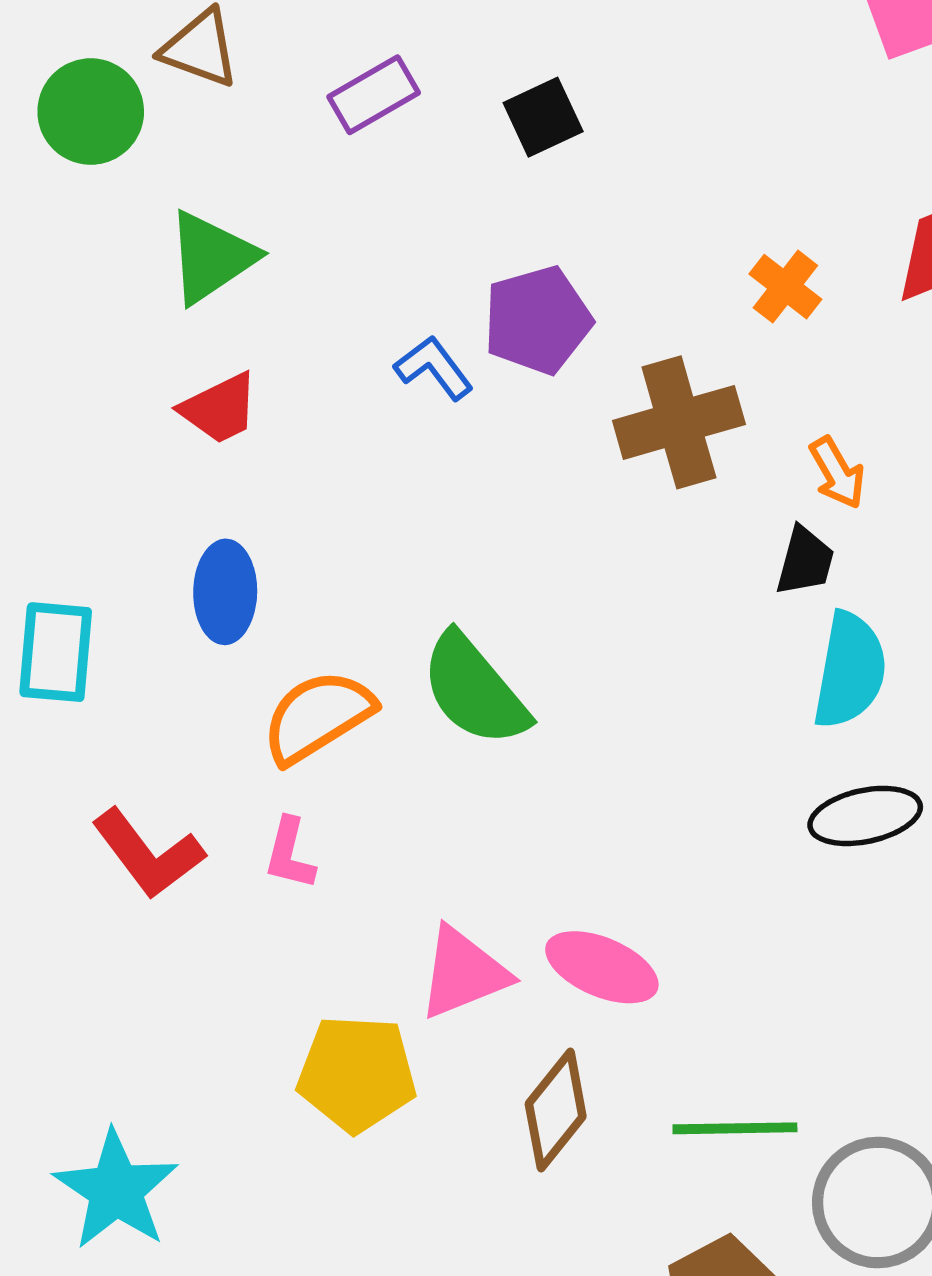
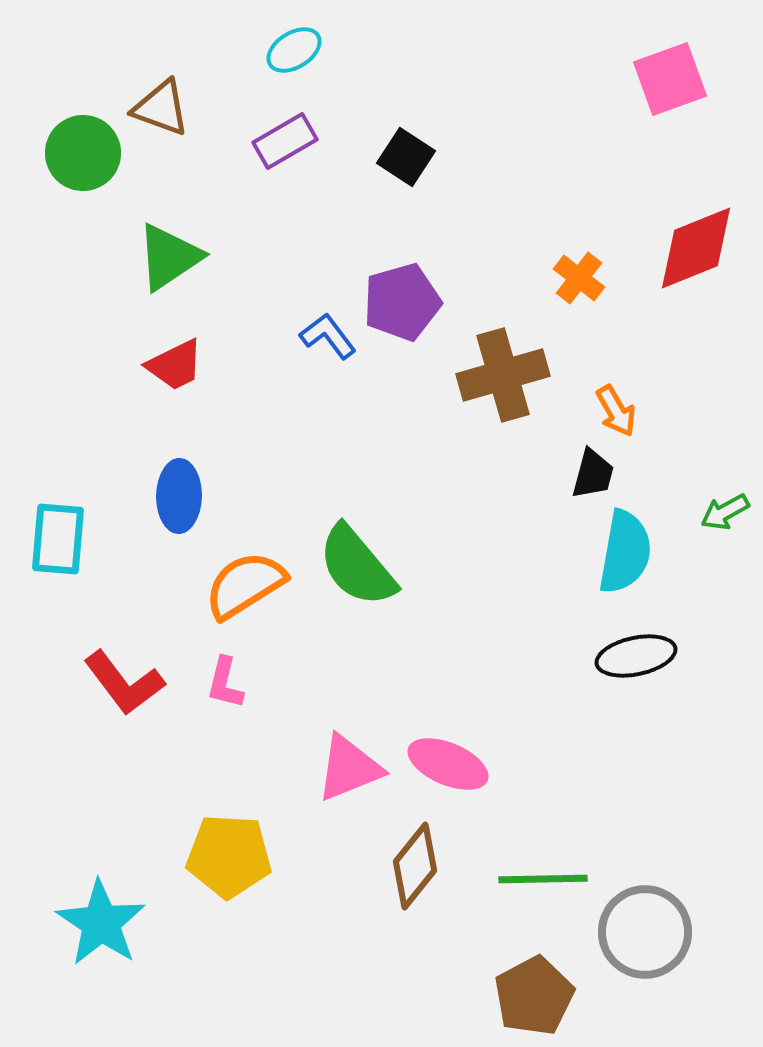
black square: (543, 117) -> (406, 157), turned -32
yellow pentagon: (357, 1074) -> (229, 856), moved

